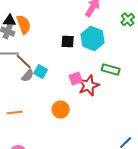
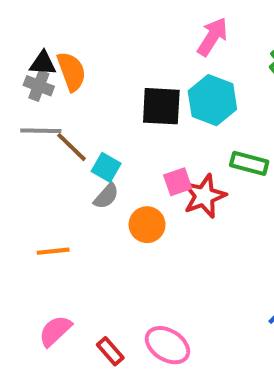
black square: (68, 42) -> (161, 106), size x1.5
gray semicircle: (28, 76) -> (106, 196), moved
orange circle: (61, 110) -> (147, 225), moved

